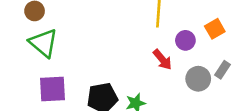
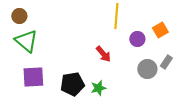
red arrow: (162, 60) -> (103, 54), moved

